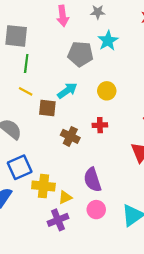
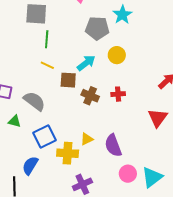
yellow circle: (107, 91) -> (117, 55), moved
brown cross: (70, 136) -> (90, 96), moved
yellow triangle: (65, 197) -> (87, 139), moved
pink circle: (96, 210) -> (128, 174), moved

